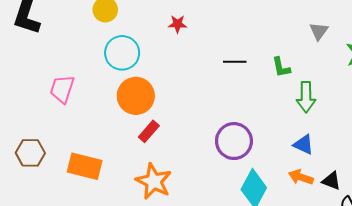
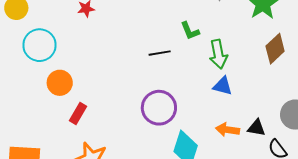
black line: (235, 62) -> (160, 53), moved
orange circle: (136, 96) -> (60, 83), size x0.7
blue triangle: (304, 145) -> (223, 86), moved

